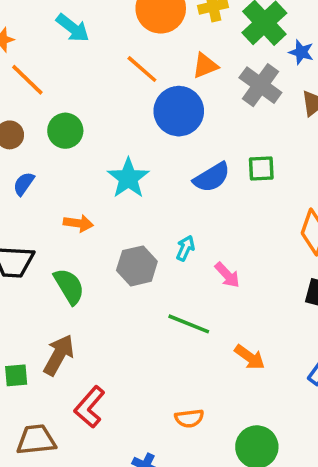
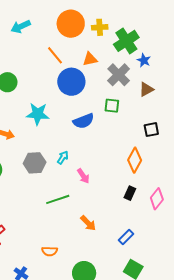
cyan arrow: (73, 28) -> (21, 27), turned 108
green square: (261, 169) -> (112, 106), moved
cyan star: (128, 178) -> (38, 114), turned 30
green line: (189, 324) -> (58, 199), turned -50

